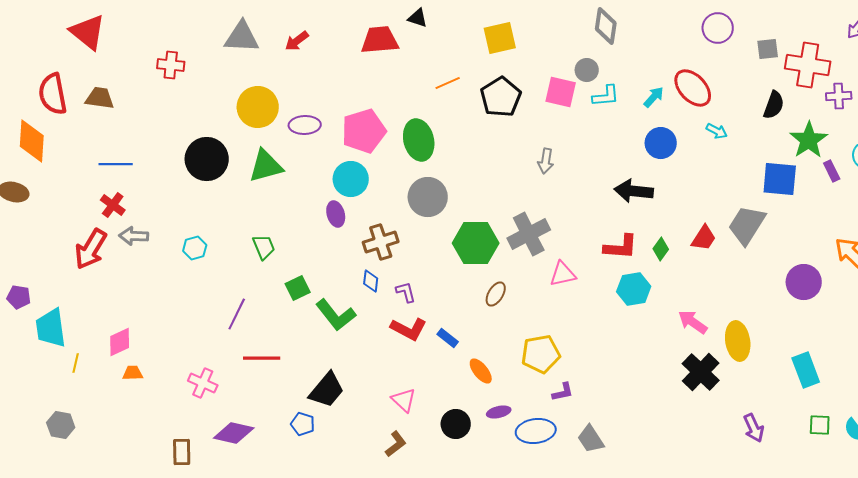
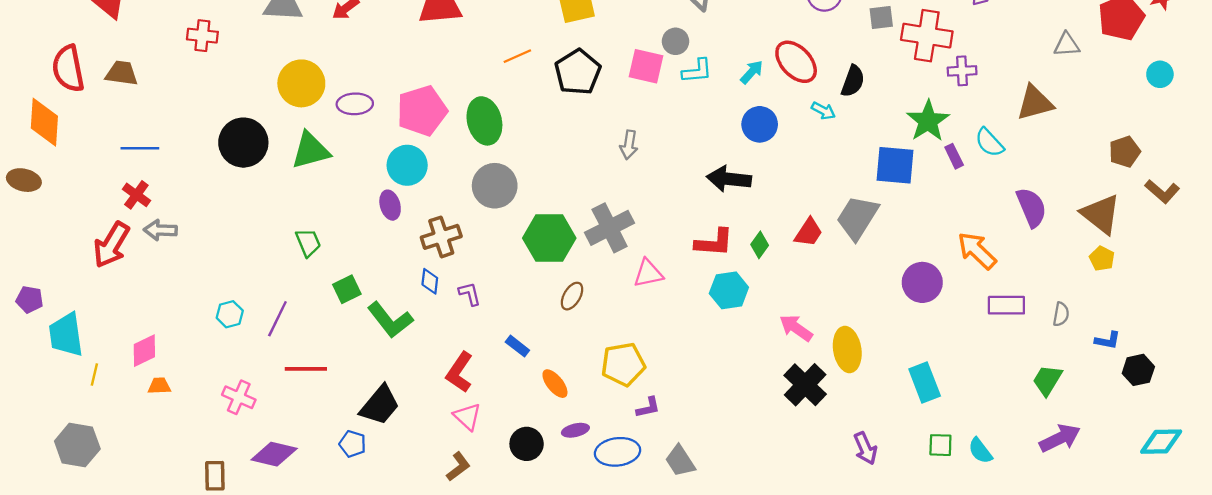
black semicircle: (774, 105) -> (853, 81), moved
cyan hexagon: (195, 248) -> (230, 314), moved
red L-shape: (409, 329) -> (459, 372), moved, turned 96
gray hexagon: (61, 425) -> (77, 445), size x1.4

